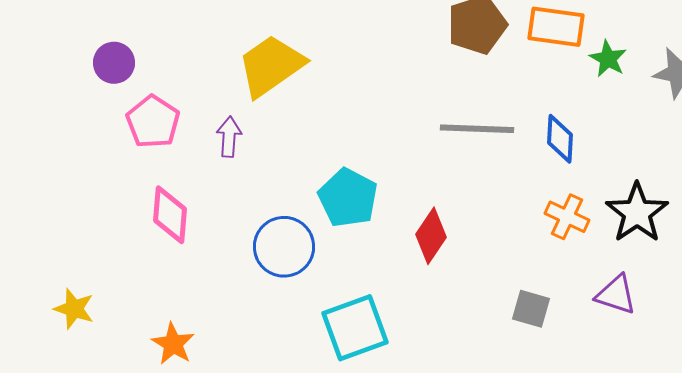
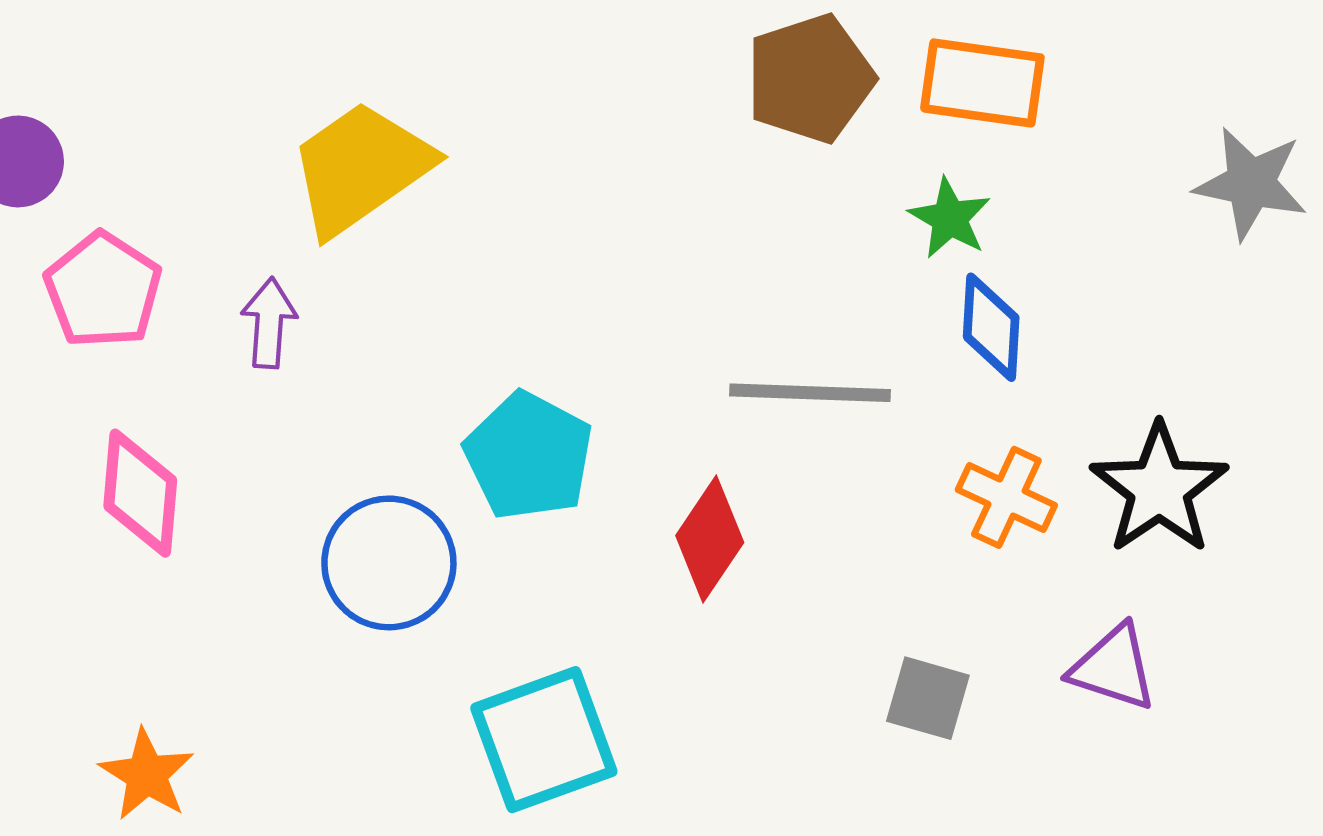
green star: (608, 59) -> (950, 218), moved
gray line: (477, 129) -> (810, 393), moved

